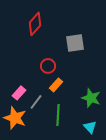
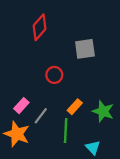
orange rectangle: (56, 85) -> (75, 107), moved
cyan triangle: (90, 127) -> (93, 148), moved

